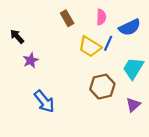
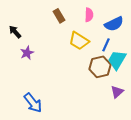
blue line: (108, 43) -> (106, 45), moved
brown hexagon: (102, 87) -> (100, 67), moved
blue arrow: (44, 101) -> (33, 103), moved

